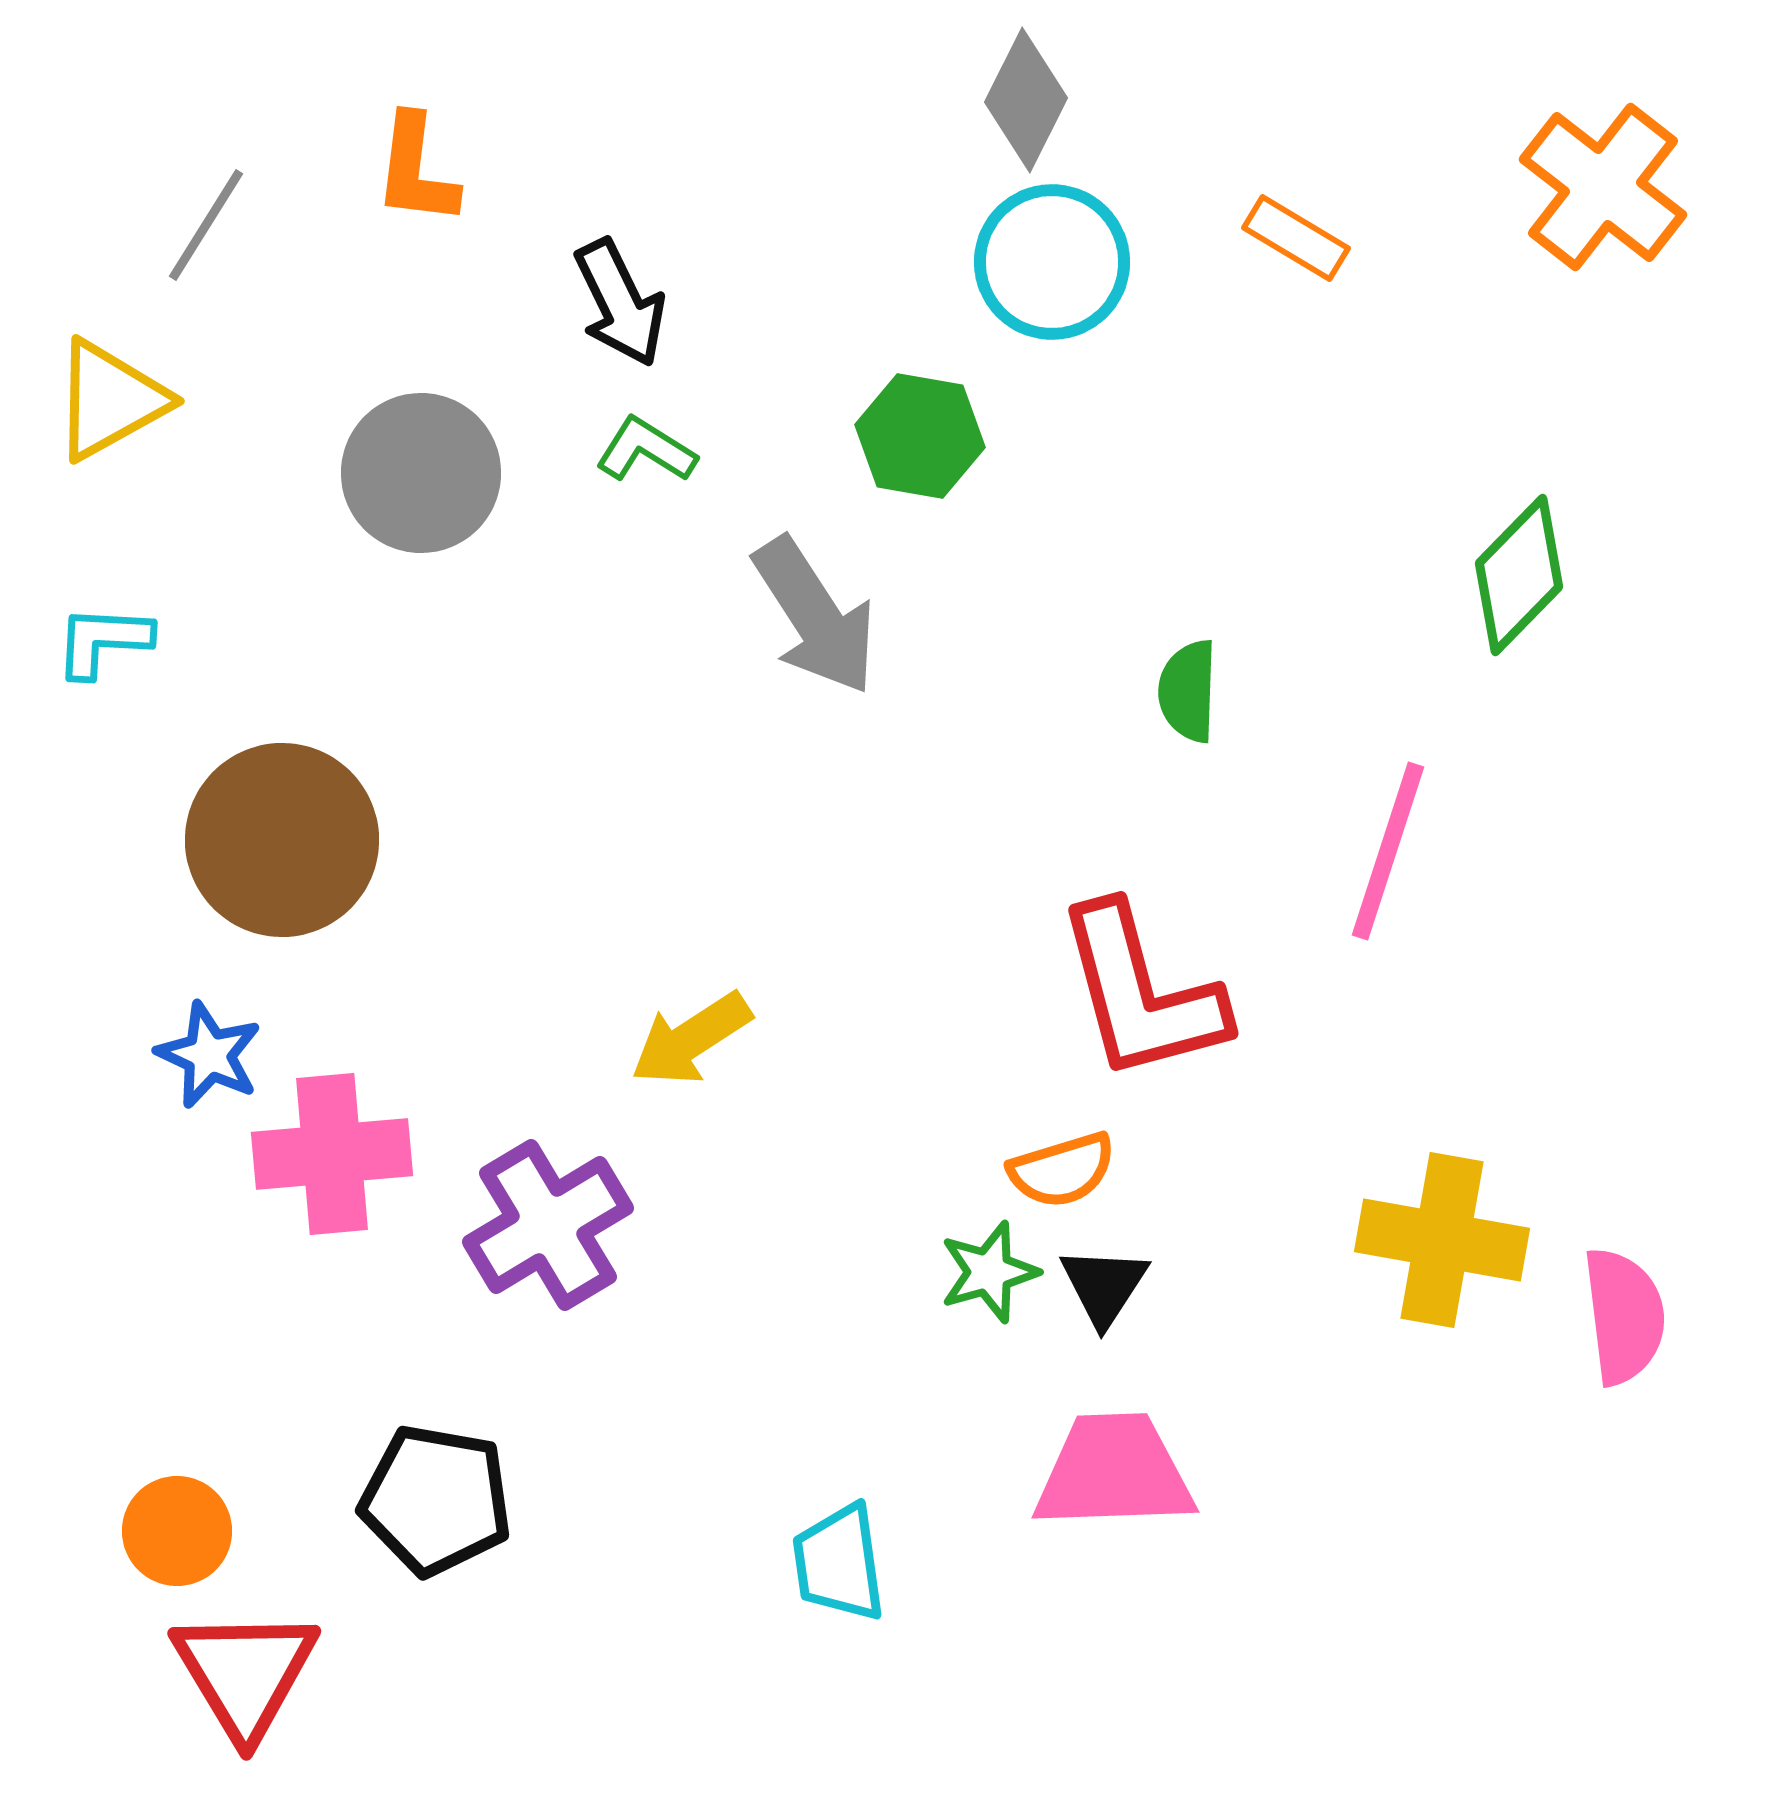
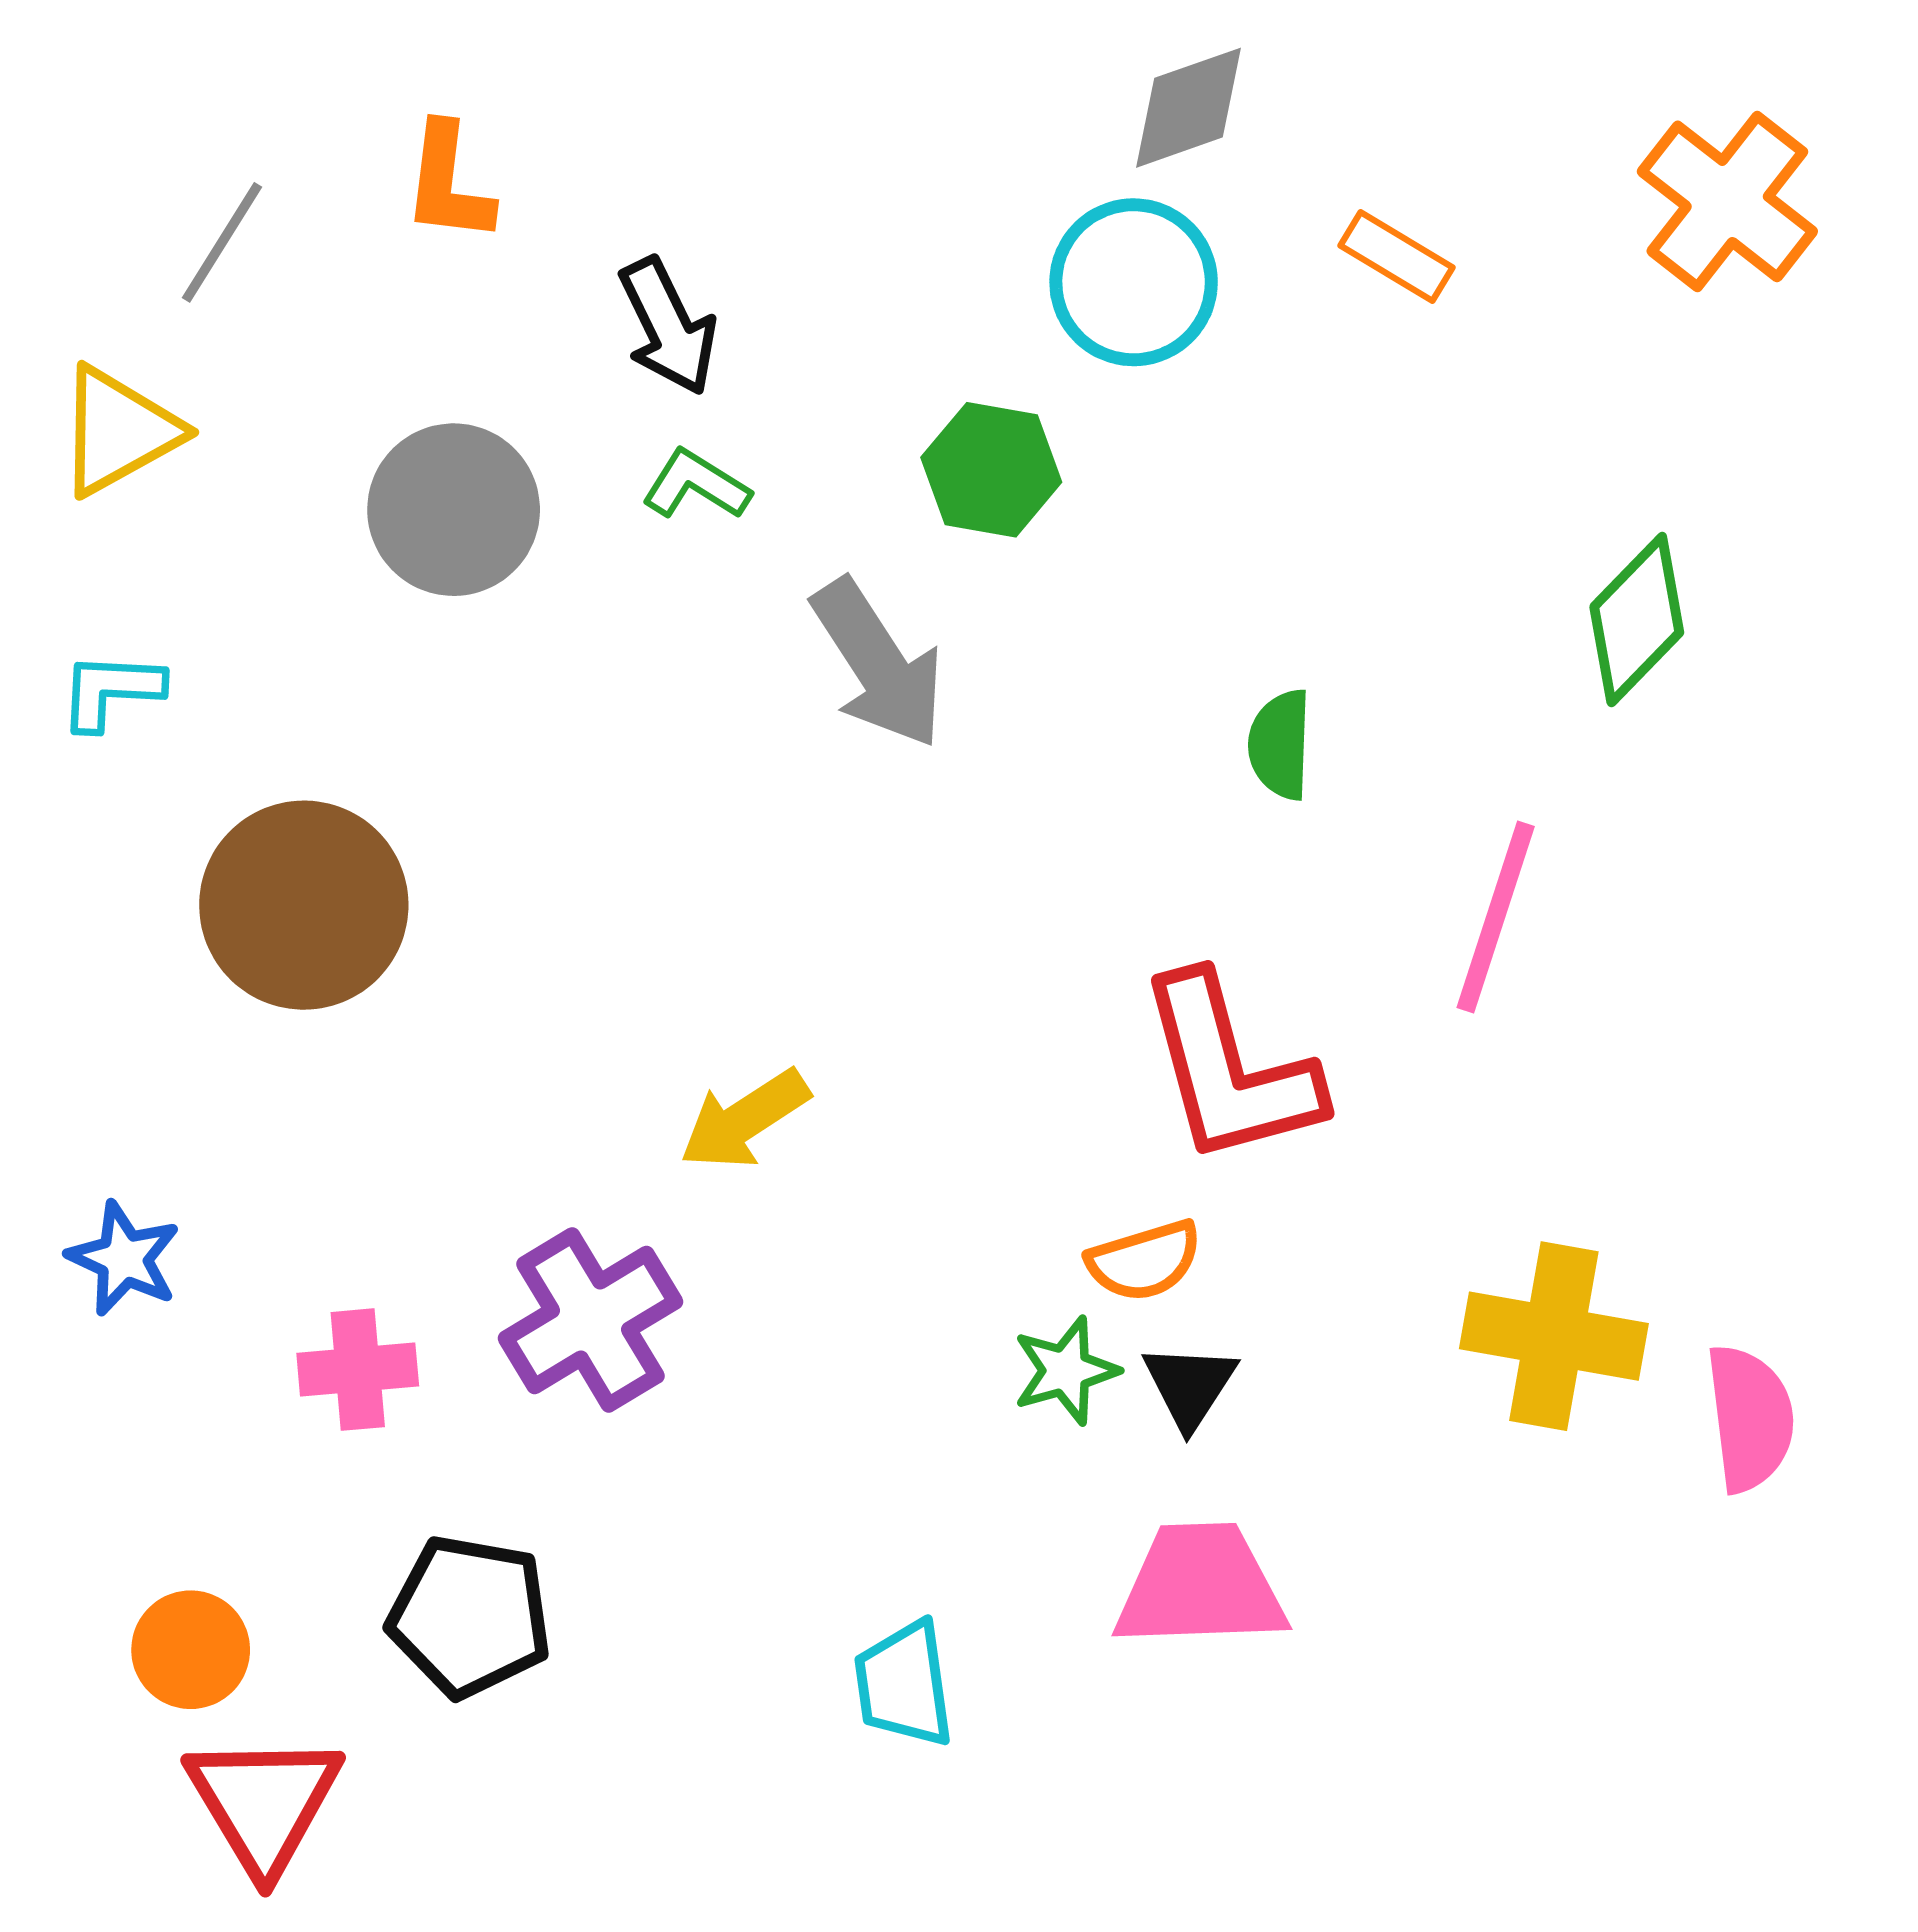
gray diamond: (1026, 100) -> (1189, 108), moved, turned 44
blue star: (209, 1055) -> (124, 1259), moved
pink cross: (332, 1154) -> (358, 1370), moved, size x0.7

